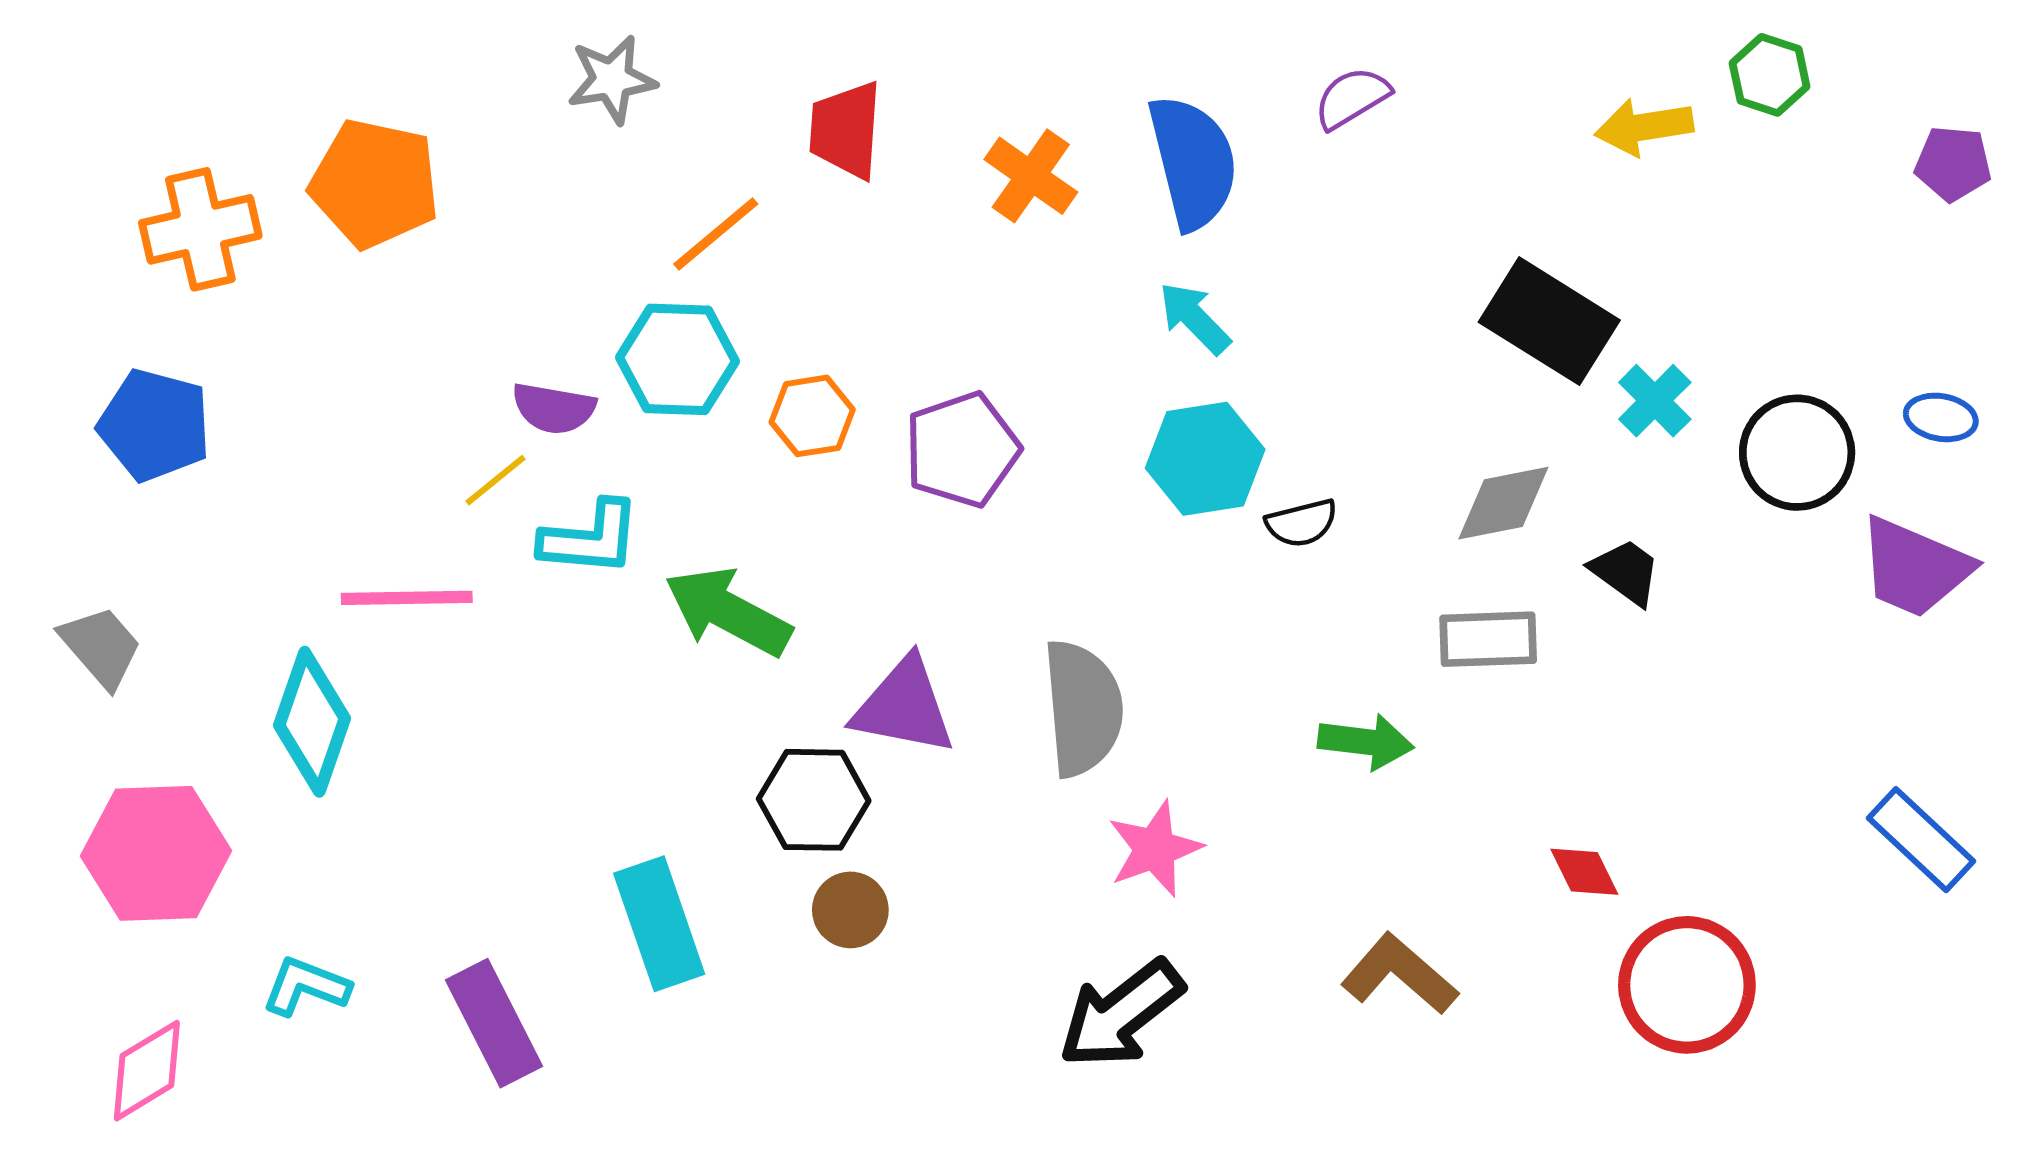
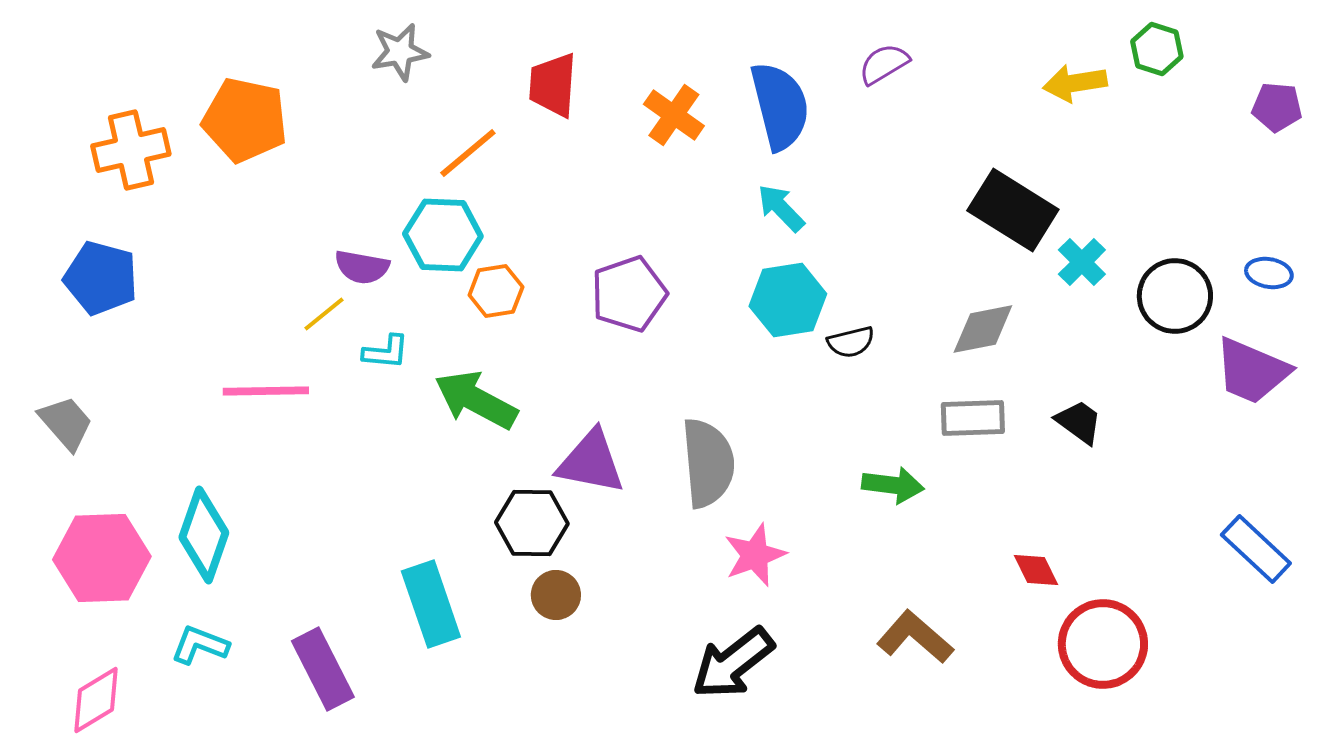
orange hexagon: (812, 416) -> (496, 291), moved
cyan L-shape: (590, 538) -> (386, 352), size x0.7
black trapezoid: (1626, 572) -> (1079, 422), moved
cyan diamond: (312, 722) -> (204, 535), moved

